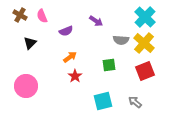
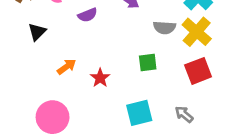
orange arrow: (70, 57) -> (67, 67), moved
pink circle: (26, 86) -> (53, 117), moved

